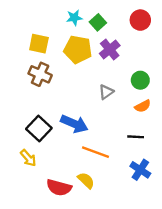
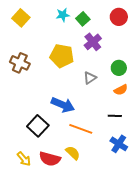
yellow square: (39, 44) -> (21, 18), moved, turned 30
yellow pentagon: (78, 50) -> (62, 56), moved
brown cross: (40, 74) -> (20, 63), moved
black square: (39, 129) -> (38, 126), moved
yellow arrow: (28, 158) -> (24, 159), moved

